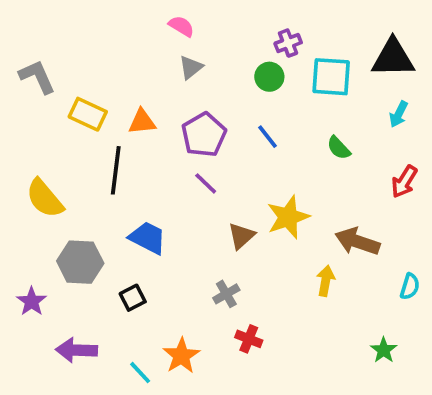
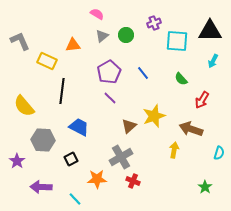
green circle: (269, 77) -> (126, 35), moved
orange triangle: (142, 122) -> (73, 45), moved
red arrow: (404, 182) -> (202, 100), moved
gray cross: (226, 294) -> (121, 157), size x1.6
orange star: (181, 356) -> (97, 179), moved, turned 30

